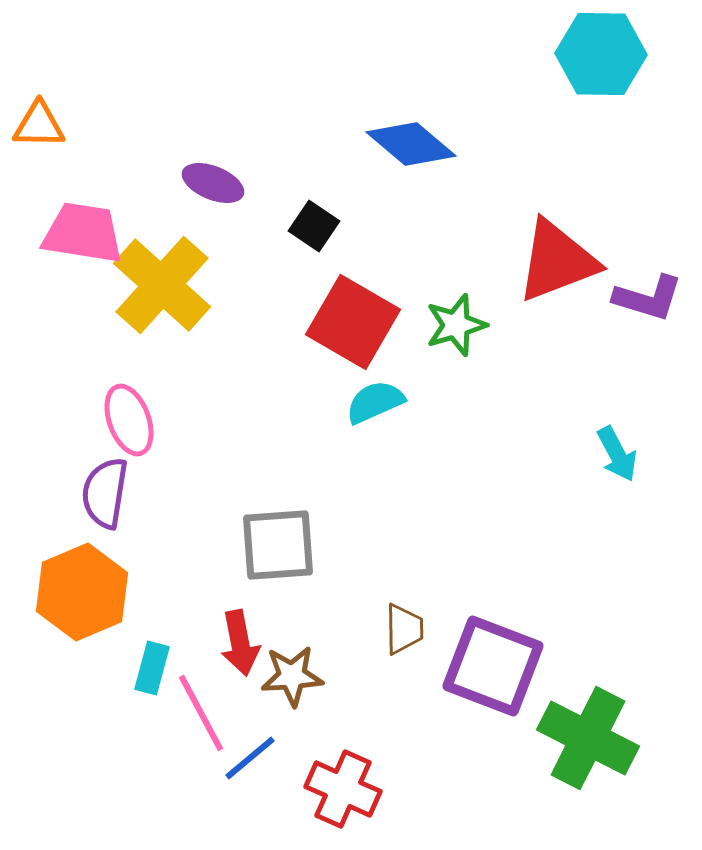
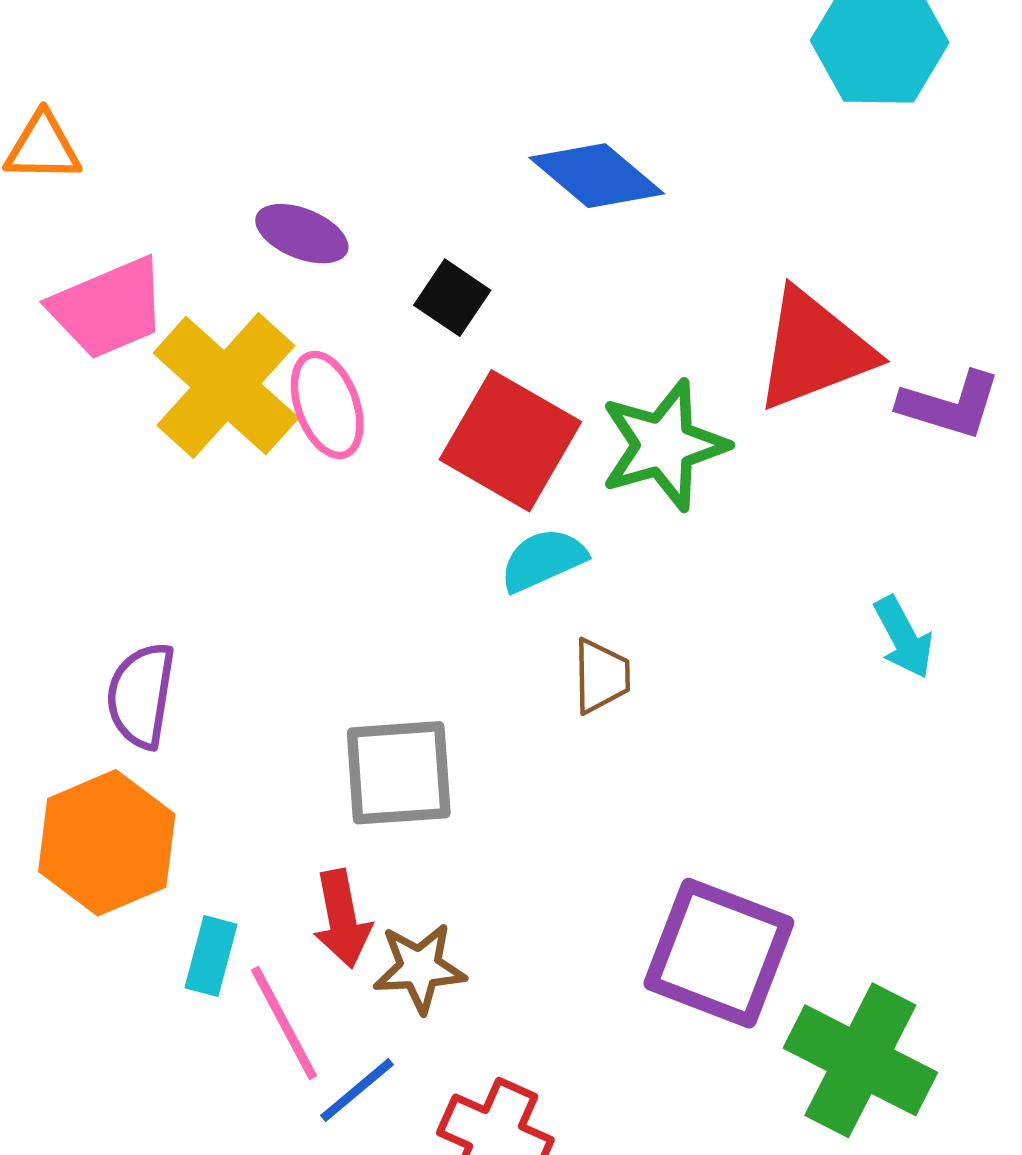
pink trapezoid: (83, 233) -> (108, 308), turned 148
green star: (456, 325) -> (664, 445), size x1.4
pink ellipse: (129, 420) -> (327, 405), moved
brown trapezoid: (404, 629) -> (601, 676), moved

